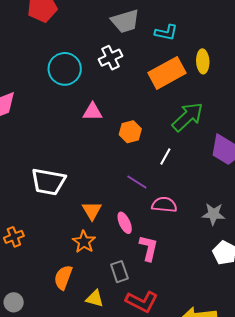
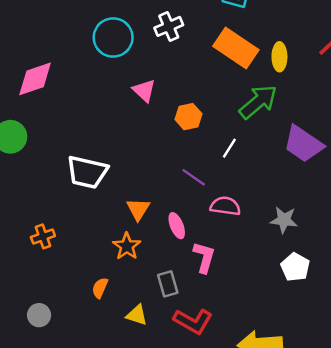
yellow ellipse: (203, 61) -> (279, 57), moved
orange rectangle: (167, 73) -> (236, 48), turned 60
pink triangle: (92, 112) -> (144, 91), turned 40
orange semicircle: (63, 277) -> (100, 288), size x0.7

